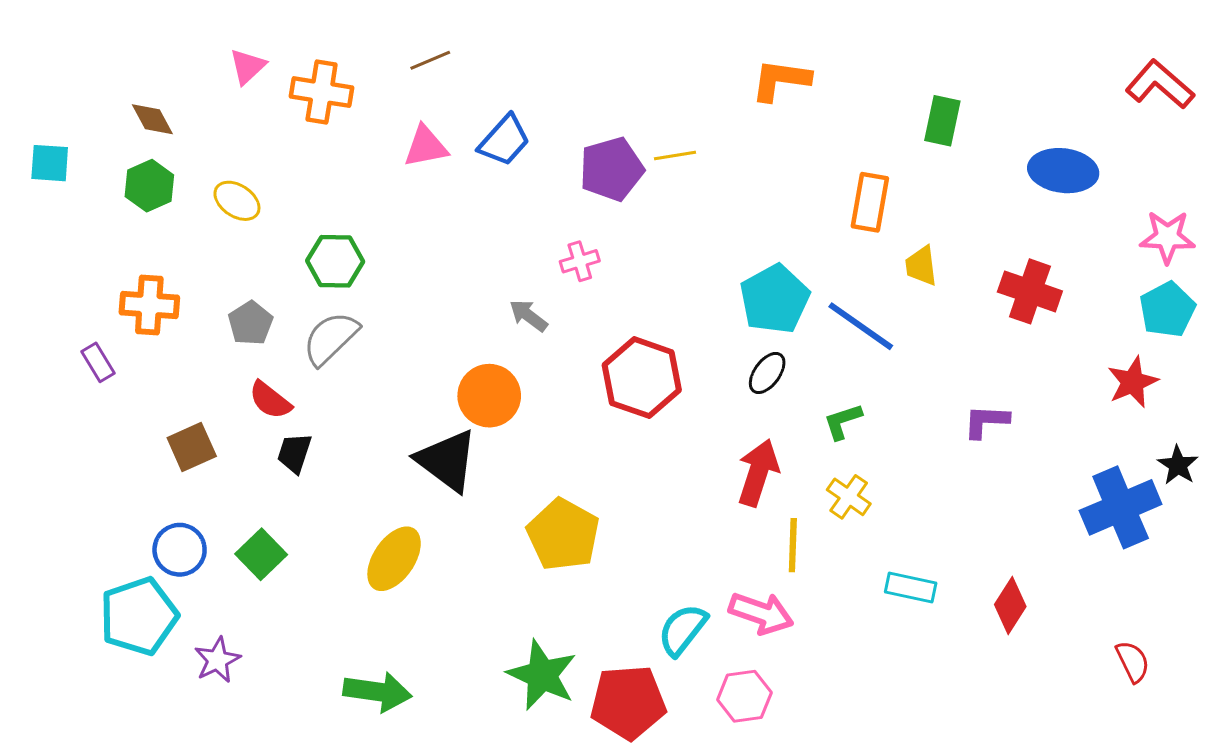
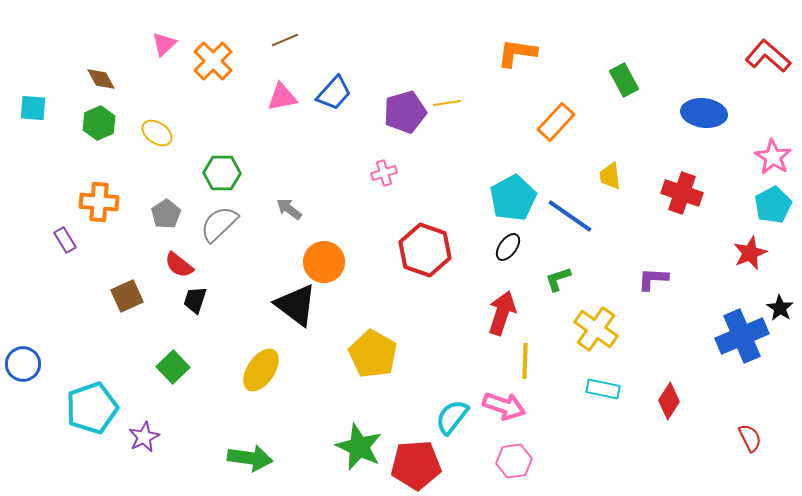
orange cross: (322, 92) -> (213, 61), turned 36
green rectangle: (942, 121) -> (624, 80), turned -40
orange rectangle: (870, 202) -> (556, 122), moved, turned 33
pink star: (1167, 237) -> (773, 157), turned 30
gray arrow: (528, 316) -> (289, 209), moved
yellow cross: (849, 497) -> (596, 329), moved, size x1.5
blue circle: (180, 550) -> (23, 364), moved
pink hexagon: (744, 696) -> (514, 461), moved

